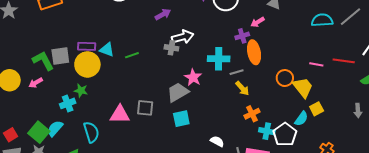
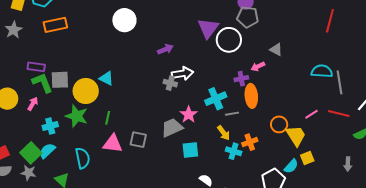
gray line: (350, 17) -> (340, 82), moved, turned -65
purple rectangle: (87, 46) -> (36, 67), moved
green line: (132, 55) -> (108, 118), moved, turned -64
cyan cross: (219, 59) -> (216, 99), turned -30
pink line: (316, 64) -> (312, 114), turned -48
pink arrow: (36, 83) -> (33, 104), turned 144
yellow arrow: (242, 88) -> (224, 133), moved
green star: (81, 91) -> (77, 116), size x1.6
cyan cross: (68, 103) -> (50, 126), moved
orange cross: (252, 114) -> (250, 142), moved
cyan square: (181, 119) -> (190, 150), moved
cyan cross: (267, 131) -> (234, 151), moved

